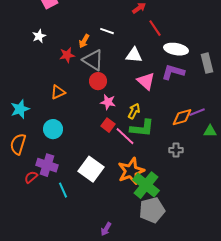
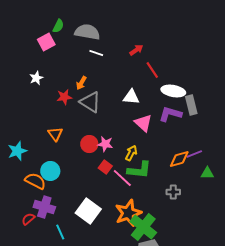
white line: (107, 31) -> (96, 53), moved
gray rectangle: (207, 63) -> (191, 105), moved
red circle: (98, 81) -> (89, 144), moved
orange triangle: (58, 92) -> (55, 134), turned -42
orange semicircle: (18, 144) -> (35, 181), moved, turned 100

